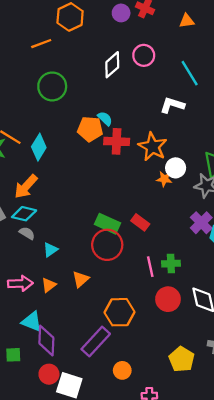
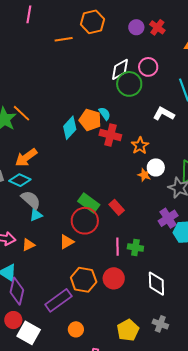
green circle: (52, 86) -> (129, 84), moved
cyan diamond: (39, 147) -> (70, 128), moved
orange star: (153, 147) -> (140, 146), size x0.7
gray semicircle: (27, 233) -> (31, 200), moved, size x1.5
orange triangle: (81, 279) -> (67, 242), moved
red circle: (168, 299) -> (114, 278), moved

